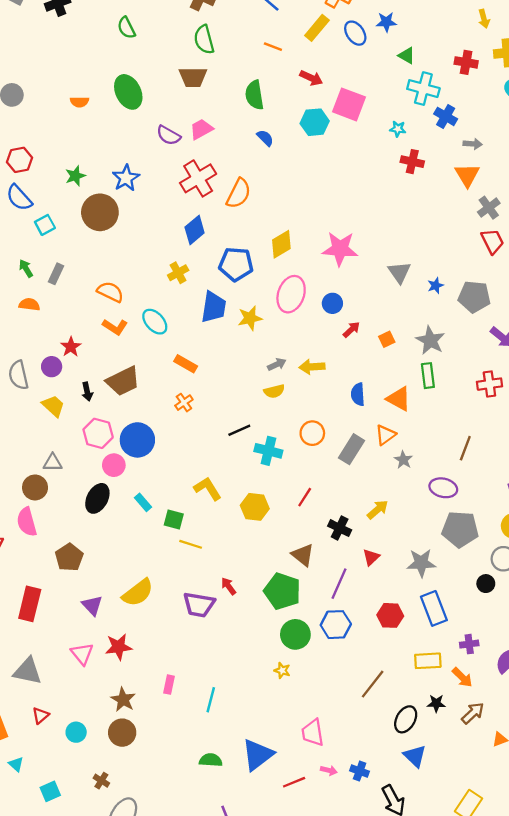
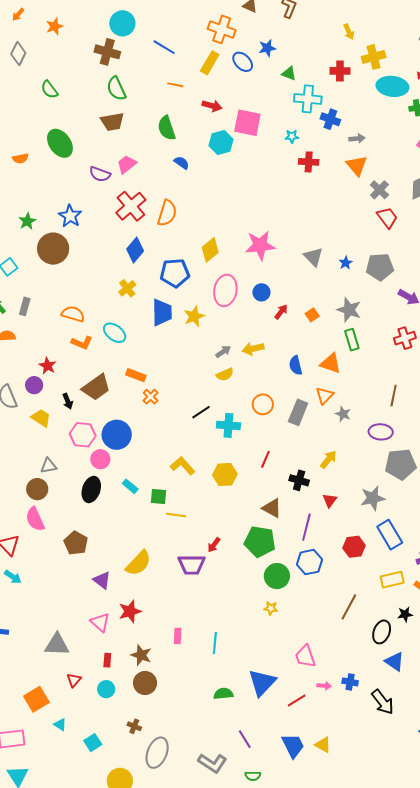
orange rectangle: (186, 364) -> (136, 375), moved
red arrow: (229, 586) -> (214, 545), turned -98
red rectangle: (30, 604) -> (107, 660), moved, size x0.5

